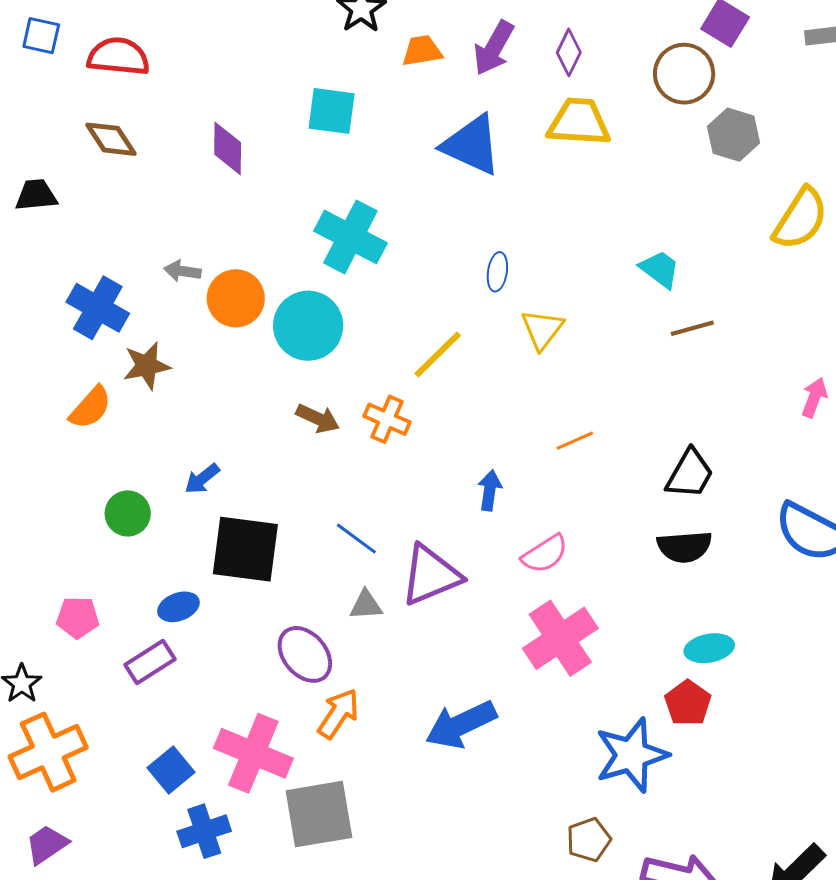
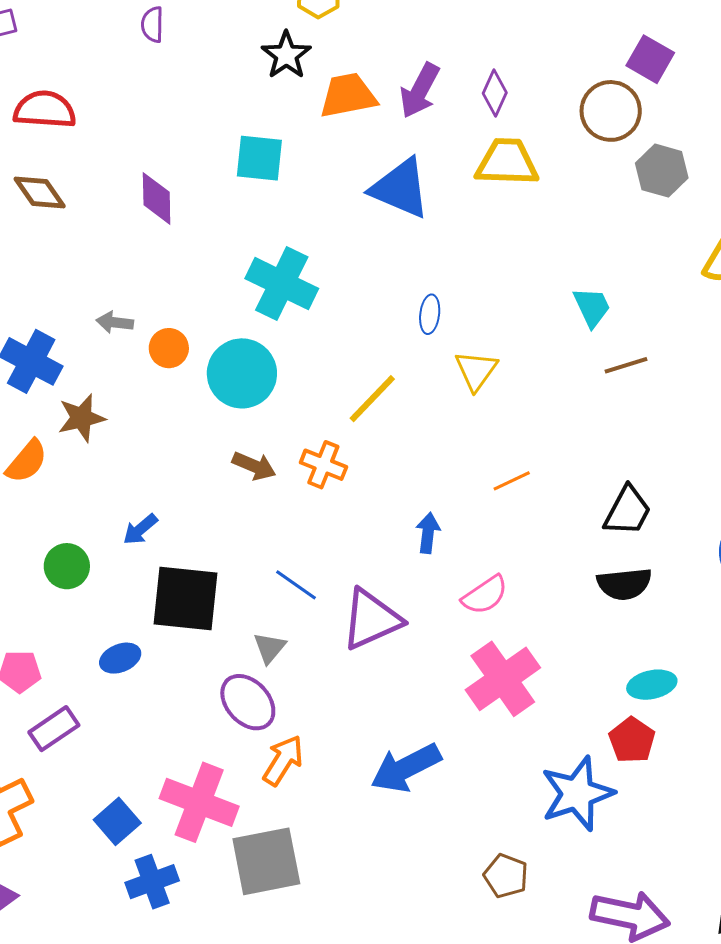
orange trapezoid: (422, 51) -> (348, 95), size x1.4
cyan trapezoid: (660, 269) -> (592, 307), turned 30
orange circle: (236, 298) -> (169, 348), size x0.7
gray triangle: (366, 605) -> (270, 648), moved, turned -45
purple rectangle: (150, 662) -> (54, 729), moved
brown pentagon: (589, 840) -> (506, 876), moved, turned -30

